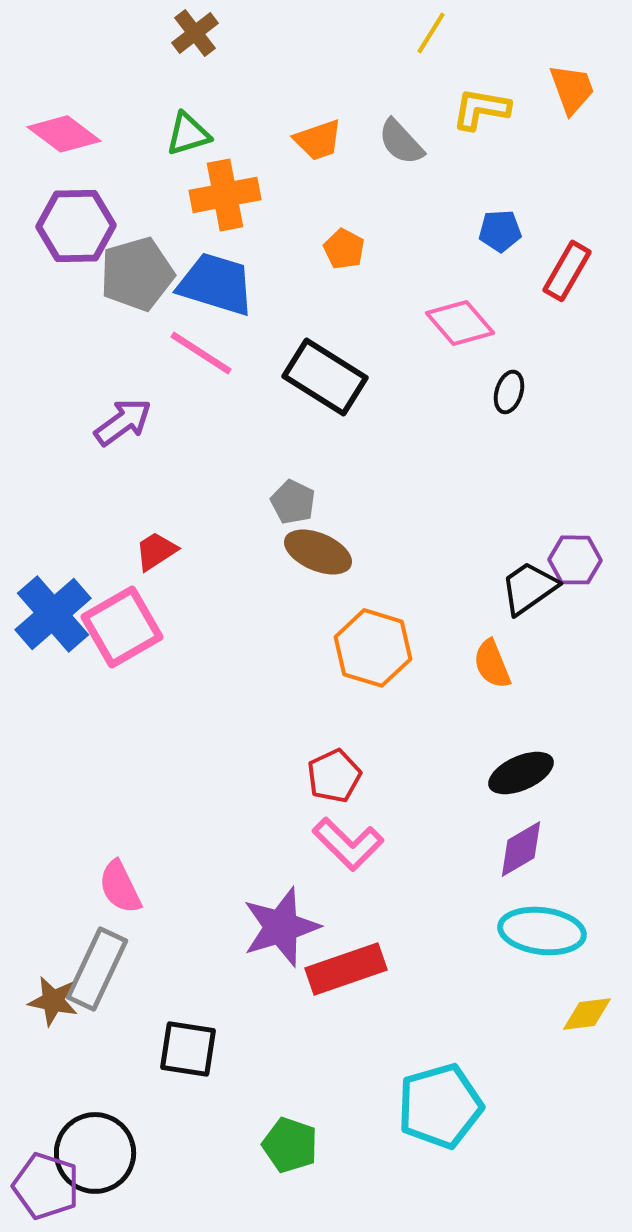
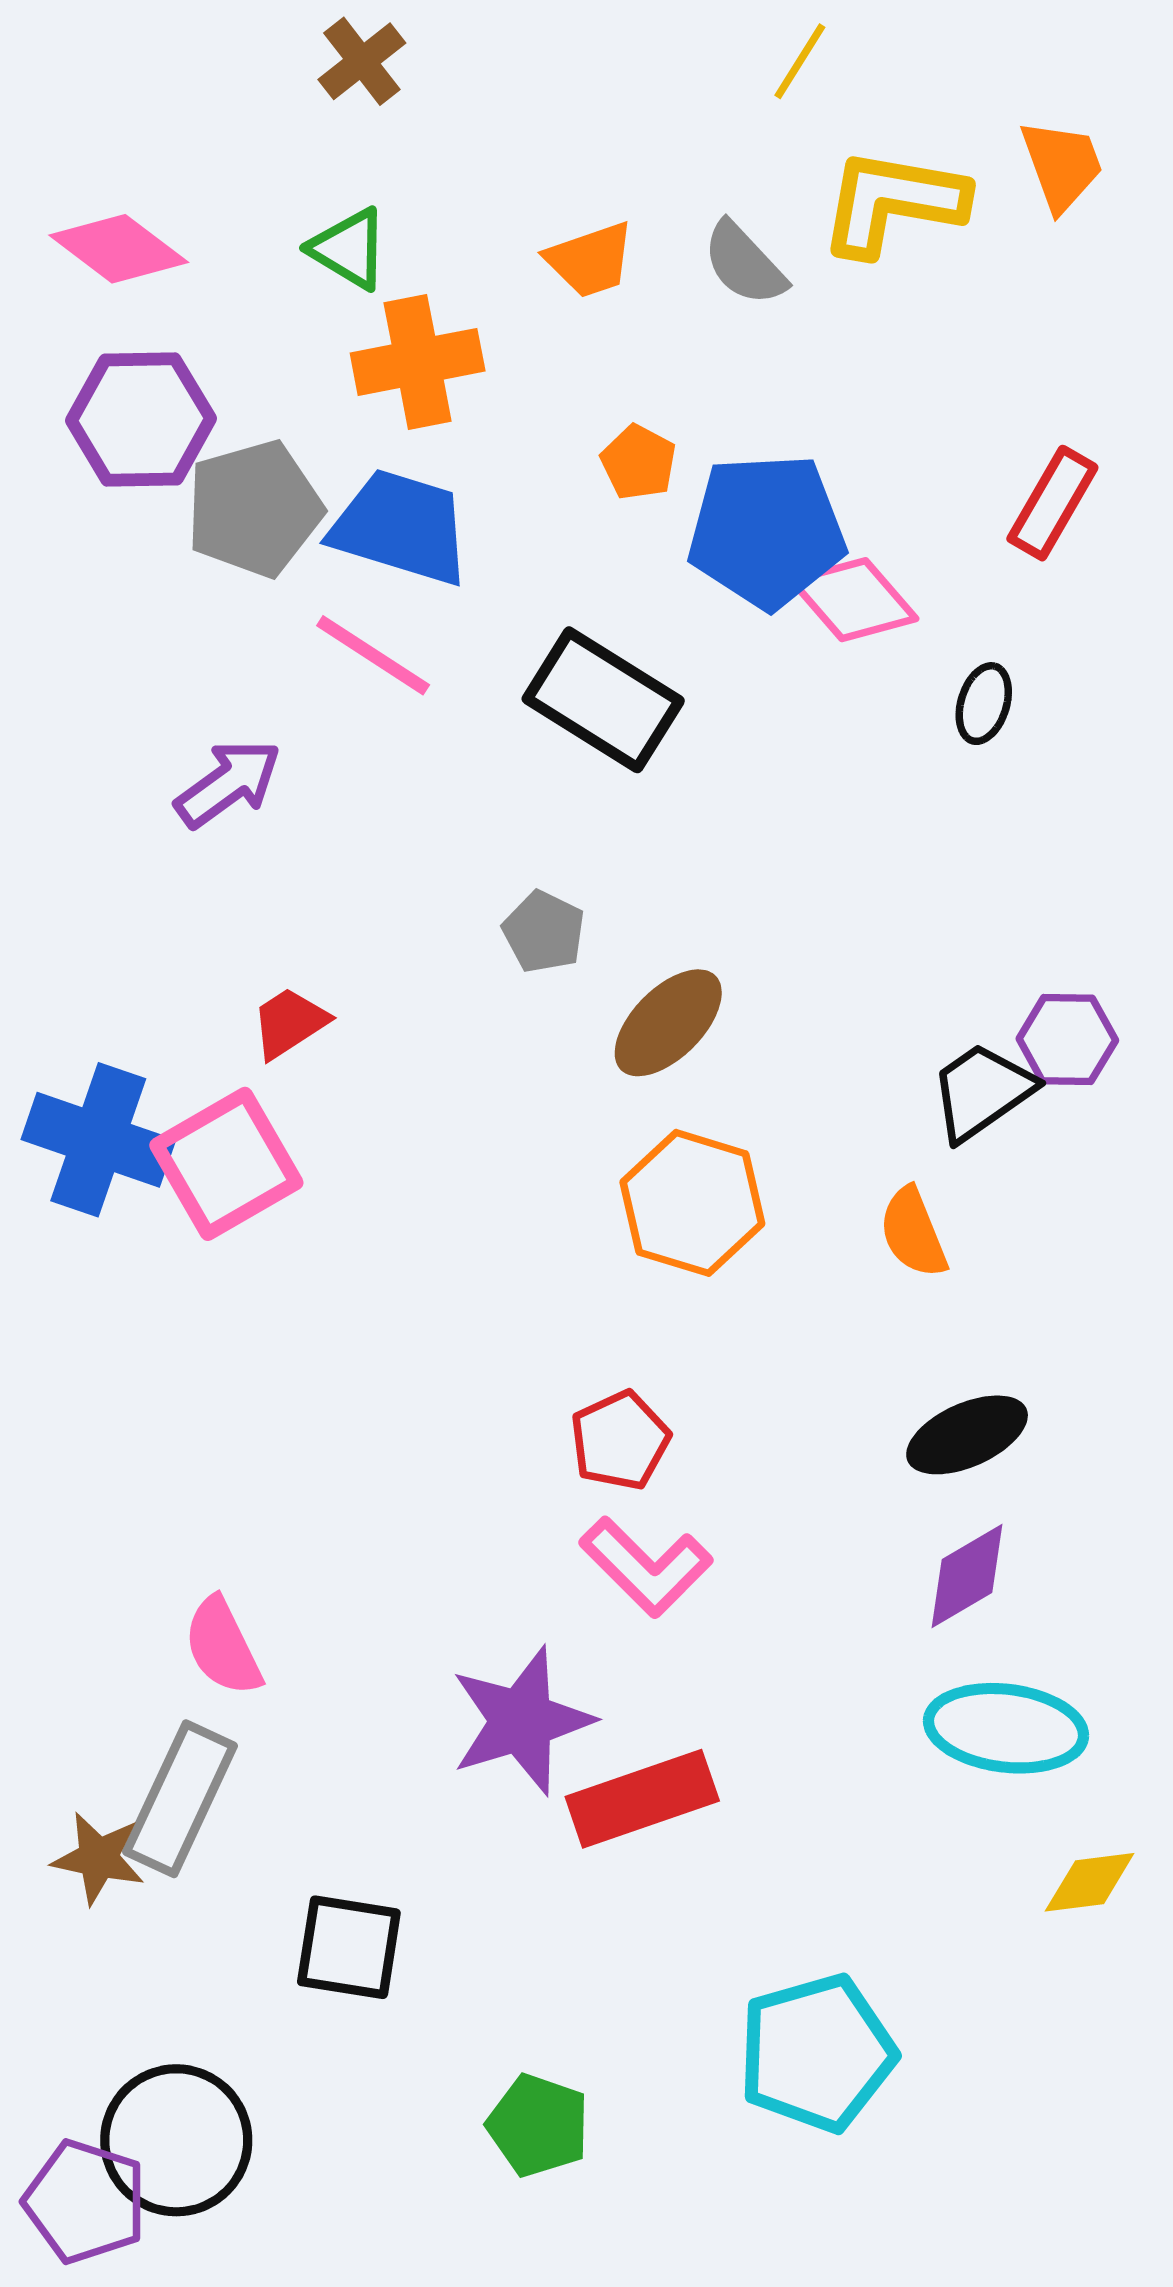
yellow L-shape: (481, 109) -> (893, 202), size x1.4
green triangle: (188, 134) -> (349, 249), turned 48
blue pentagon: (500, 231) -> (767, 531), moved, size x2.0
black ellipse: (509, 392) -> (984, 704), moved
brown ellipse: (318, 552) -> (668, 1023), moved, turned -68
blue cross: (53, 614) -> (98, 1140), turned -30

